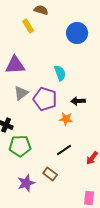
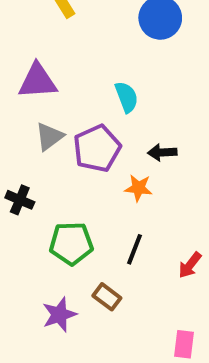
purple pentagon: (45, 99) -> (97, 148), turned 30
green pentagon: (20, 146) -> (71, 243), moved
black line: (64, 150) -> (135, 249), turned -35

